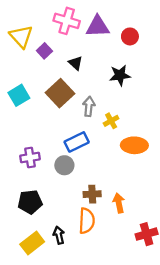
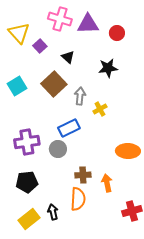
orange ellipse: (134, 145) -> (128, 151), moved
purple cross: (30, 157) -> (27, 142), size x1.4

